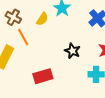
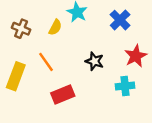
orange line: (23, 37) -> (46, 62), moved

